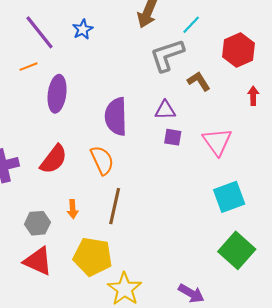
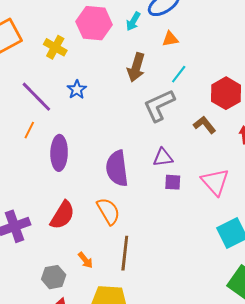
orange line: (28, 67) -> (29, 130), turned -36
brown L-shape: (199, 81) -> (205, 125), moved
orange arrow: (73, 209) -> (85, 260), turned -30

